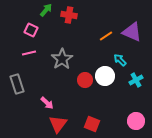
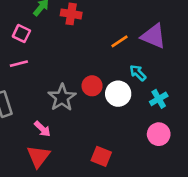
gray star: (62, 59) -> (62, 98), moved
red circle: (85, 80) -> (92, 86), moved
pink circle: (136, 121) -> (159, 134), moved
red triangle: (58, 124) -> (38, 156), moved

